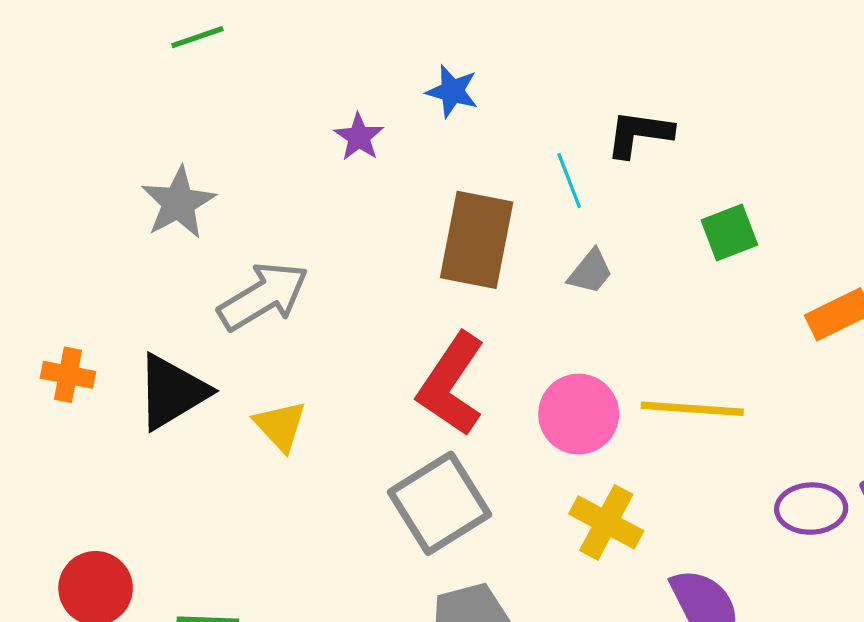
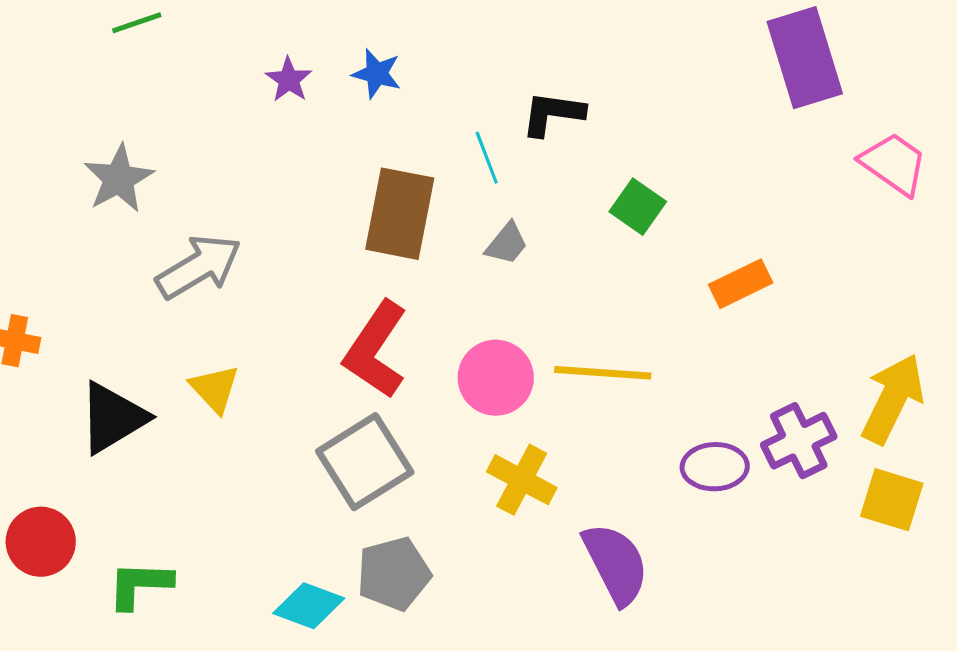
purple star: (359, 137) -> (289, 80), moved
green square: (729, 233) -> (638, 207), turned -34
black triangle: (172, 392) -> (113, 418), moved

